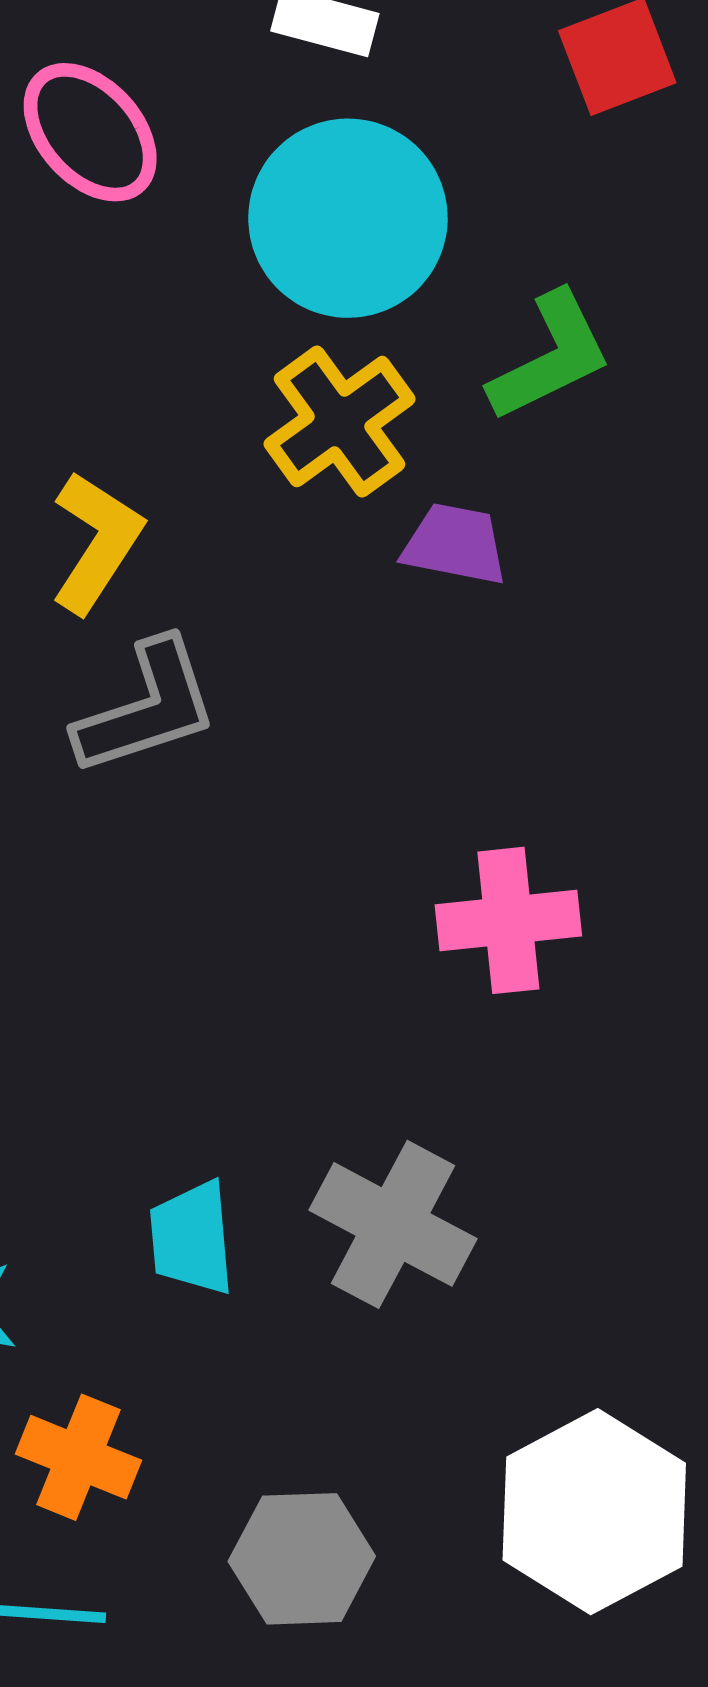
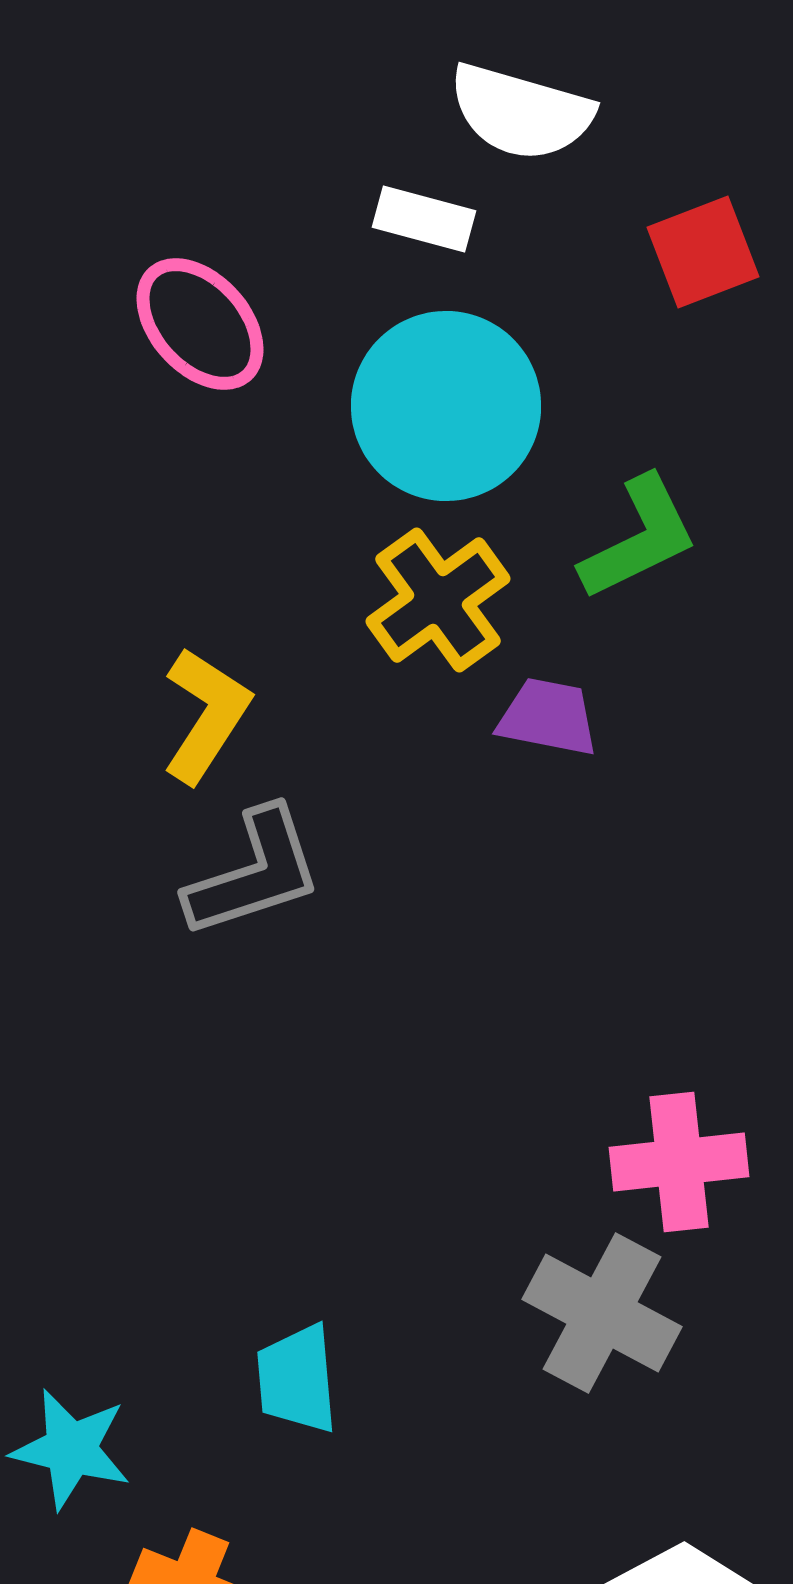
pink cross: (508, 920) -> (679, 1162), moved
gray cross: (393, 1224) -> (602, 1313), moved

